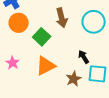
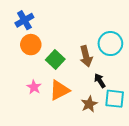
brown arrow: (62, 18) -> (86, 56), moved
pink star: (13, 63) -> (34, 87), moved

